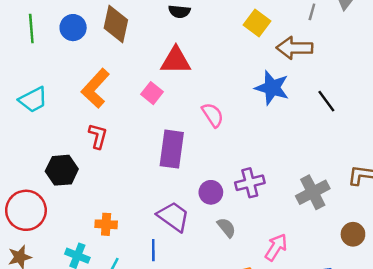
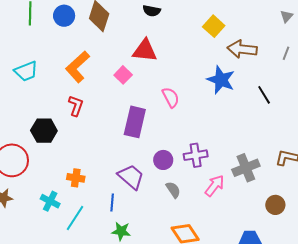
gray line: (312, 12) -> (286, 53), moved
pink arrow: (276, 247) -> (215, 186), moved

